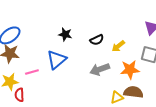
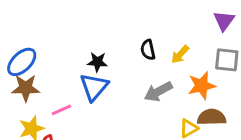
black star: (65, 34) -> (97, 62), moved
black semicircle: (97, 40) -> (148, 50), turned 112

